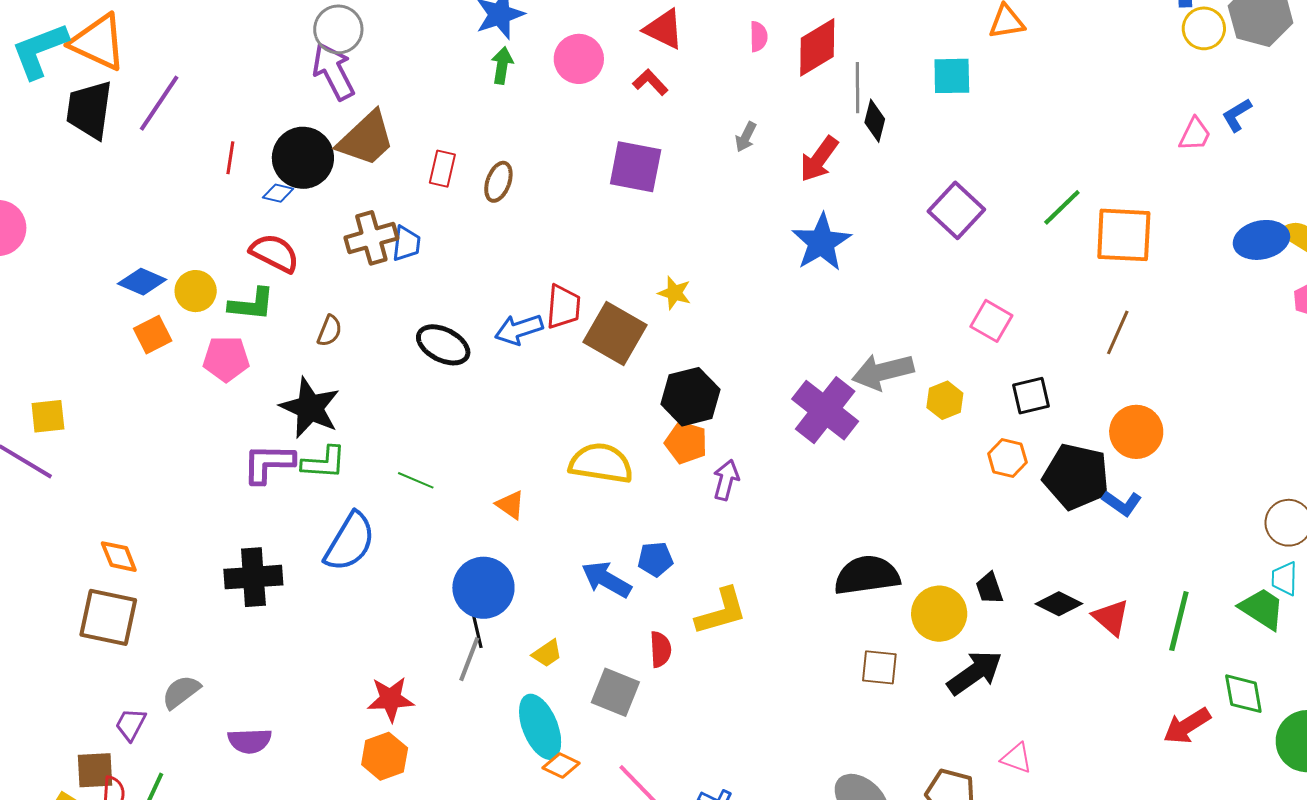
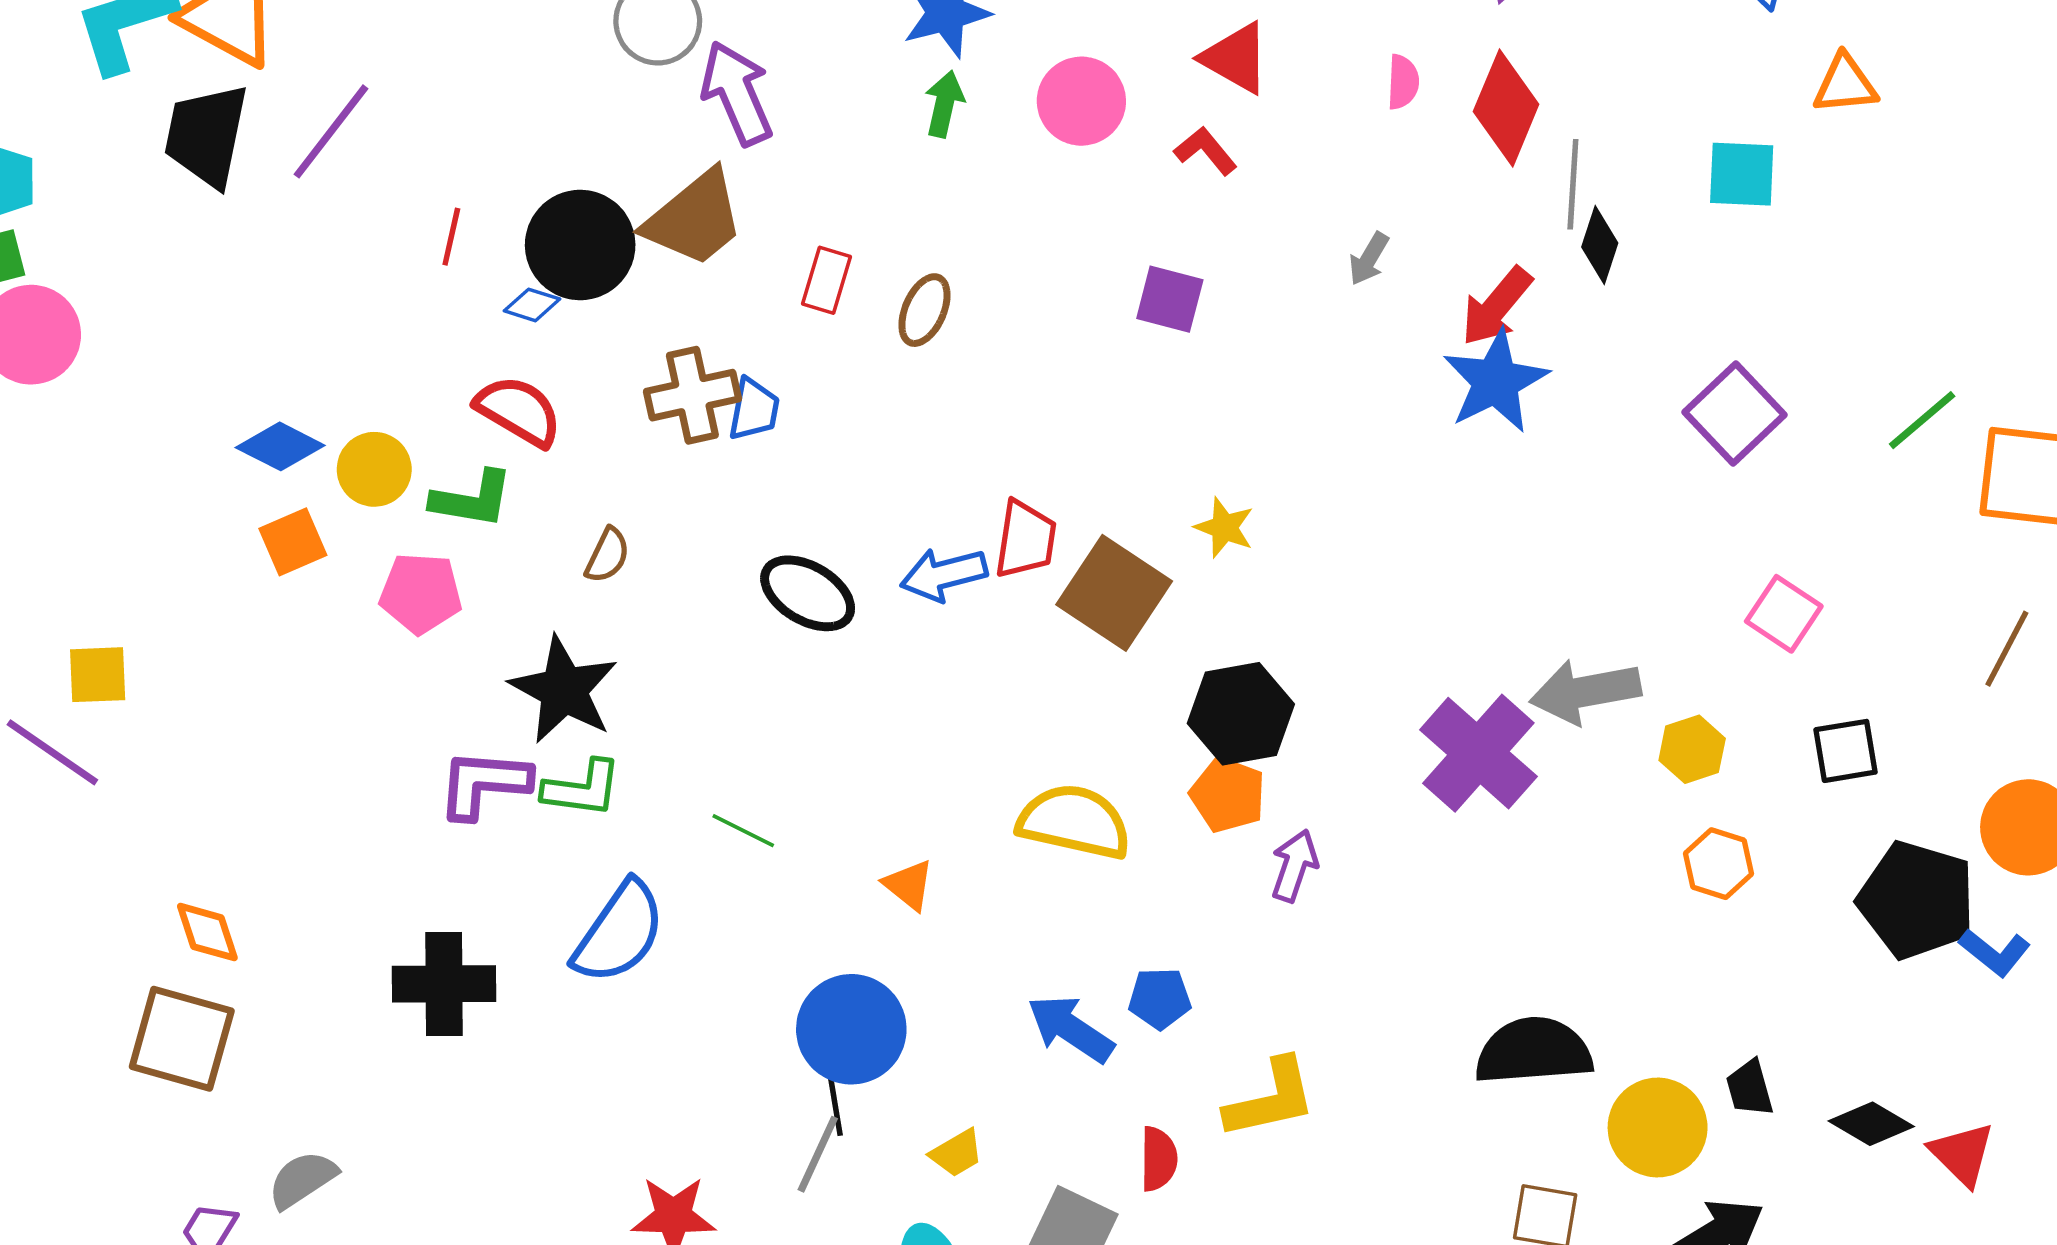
red diamond: (817, 47) -> (1506, 108), turned -40
purple arrow: (333, 71) -> (737, 93), moved
purple square: (636, 167) -> (1170, 299), size x0.7
blue star: (821, 242) -> (1496, 381), moved
orange hexagon: (1007, 458) -> (1718, 864), moved

